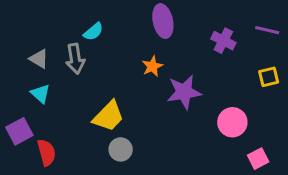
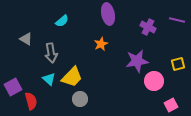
gray arrow: (75, 59) -> (51, 53), moved
yellow square: (269, 77) -> (178, 64), moved
purple star: (184, 92) -> (137, 61), moved
cyan triangle: (41, 94) -> (49, 79), moved

